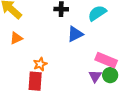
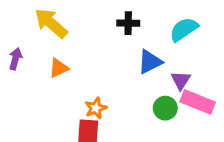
green circle: (110, 75) -> (165, 108), moved
purple triangle: (95, 76) -> (181, 80), moved

